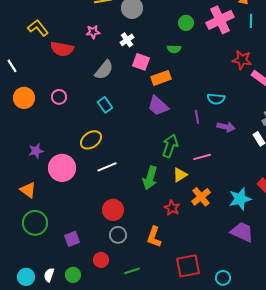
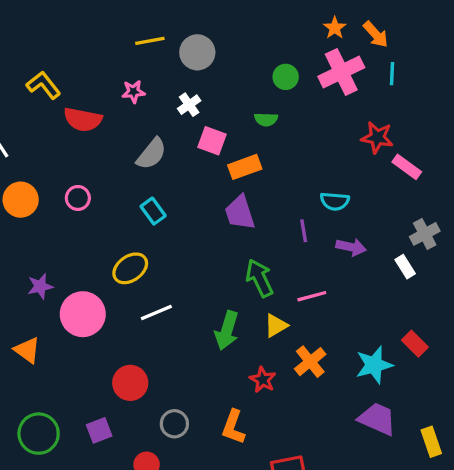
purple trapezoid: (158, 106) -> (240, 213), turned 30
green arrow: (170, 146) -> (259, 278), turned -45
red circle: (113, 210) -> (130, 383), moved
green circle: (35, 223) -> (39, 434), moved

